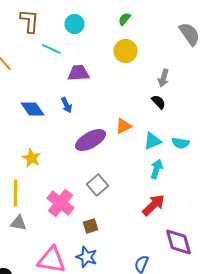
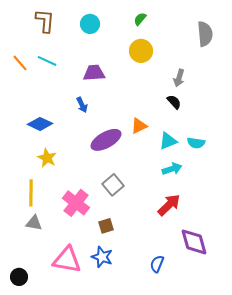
gray semicircle: (190, 34) -> (205, 34), turned 30
cyan line: (52, 49) -> (47, 61), moved
blue diamond: (32, 109) -> (40, 124), moved, turned -30
cyan arrow: (156, 169) -> (172, 169), turned 54

